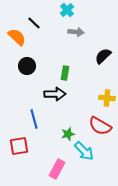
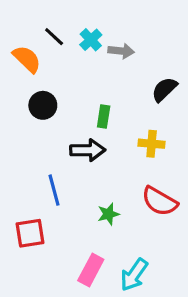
cyan cross: (67, 10) -> (91, 40), moved
yellow cross: (107, 98) -> (152, 144), moved
cyan arrow: (84, 151) -> (134, 275), moved, turned 80

